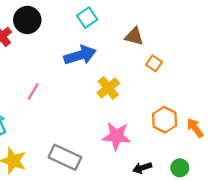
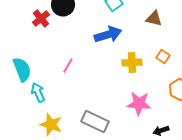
orange square: (154, 63) -> (163, 56), moved
yellow cross: (108, 88) -> (132, 62), turned 36

